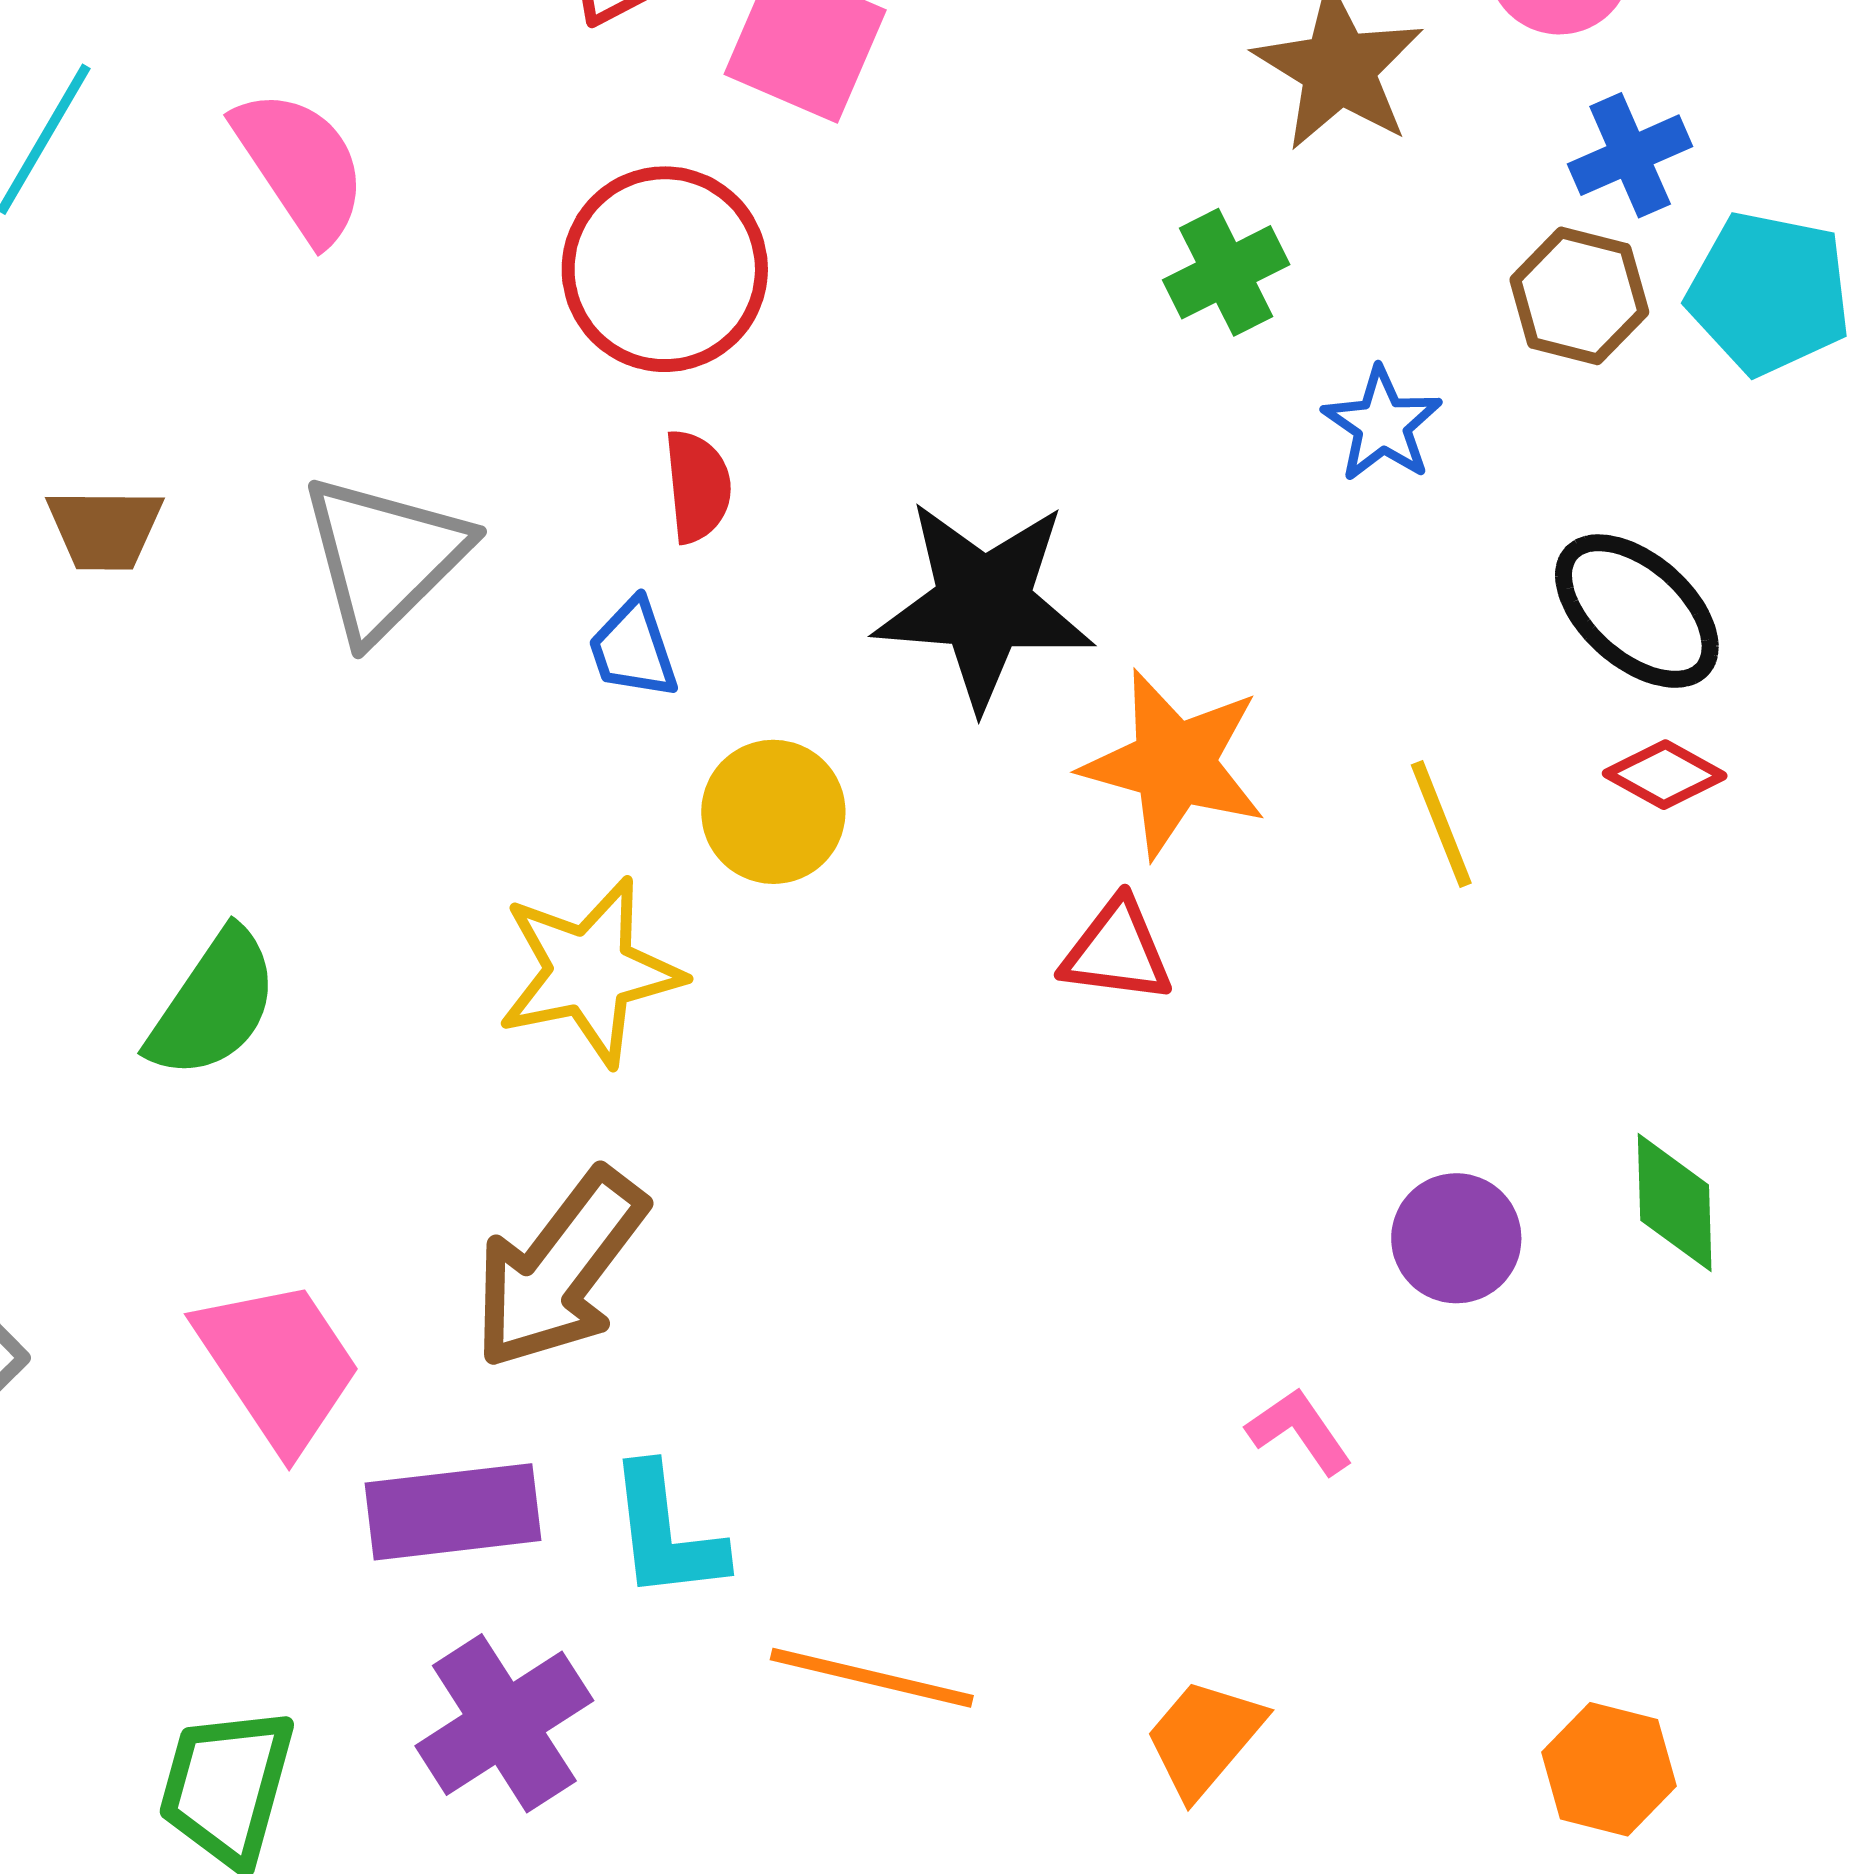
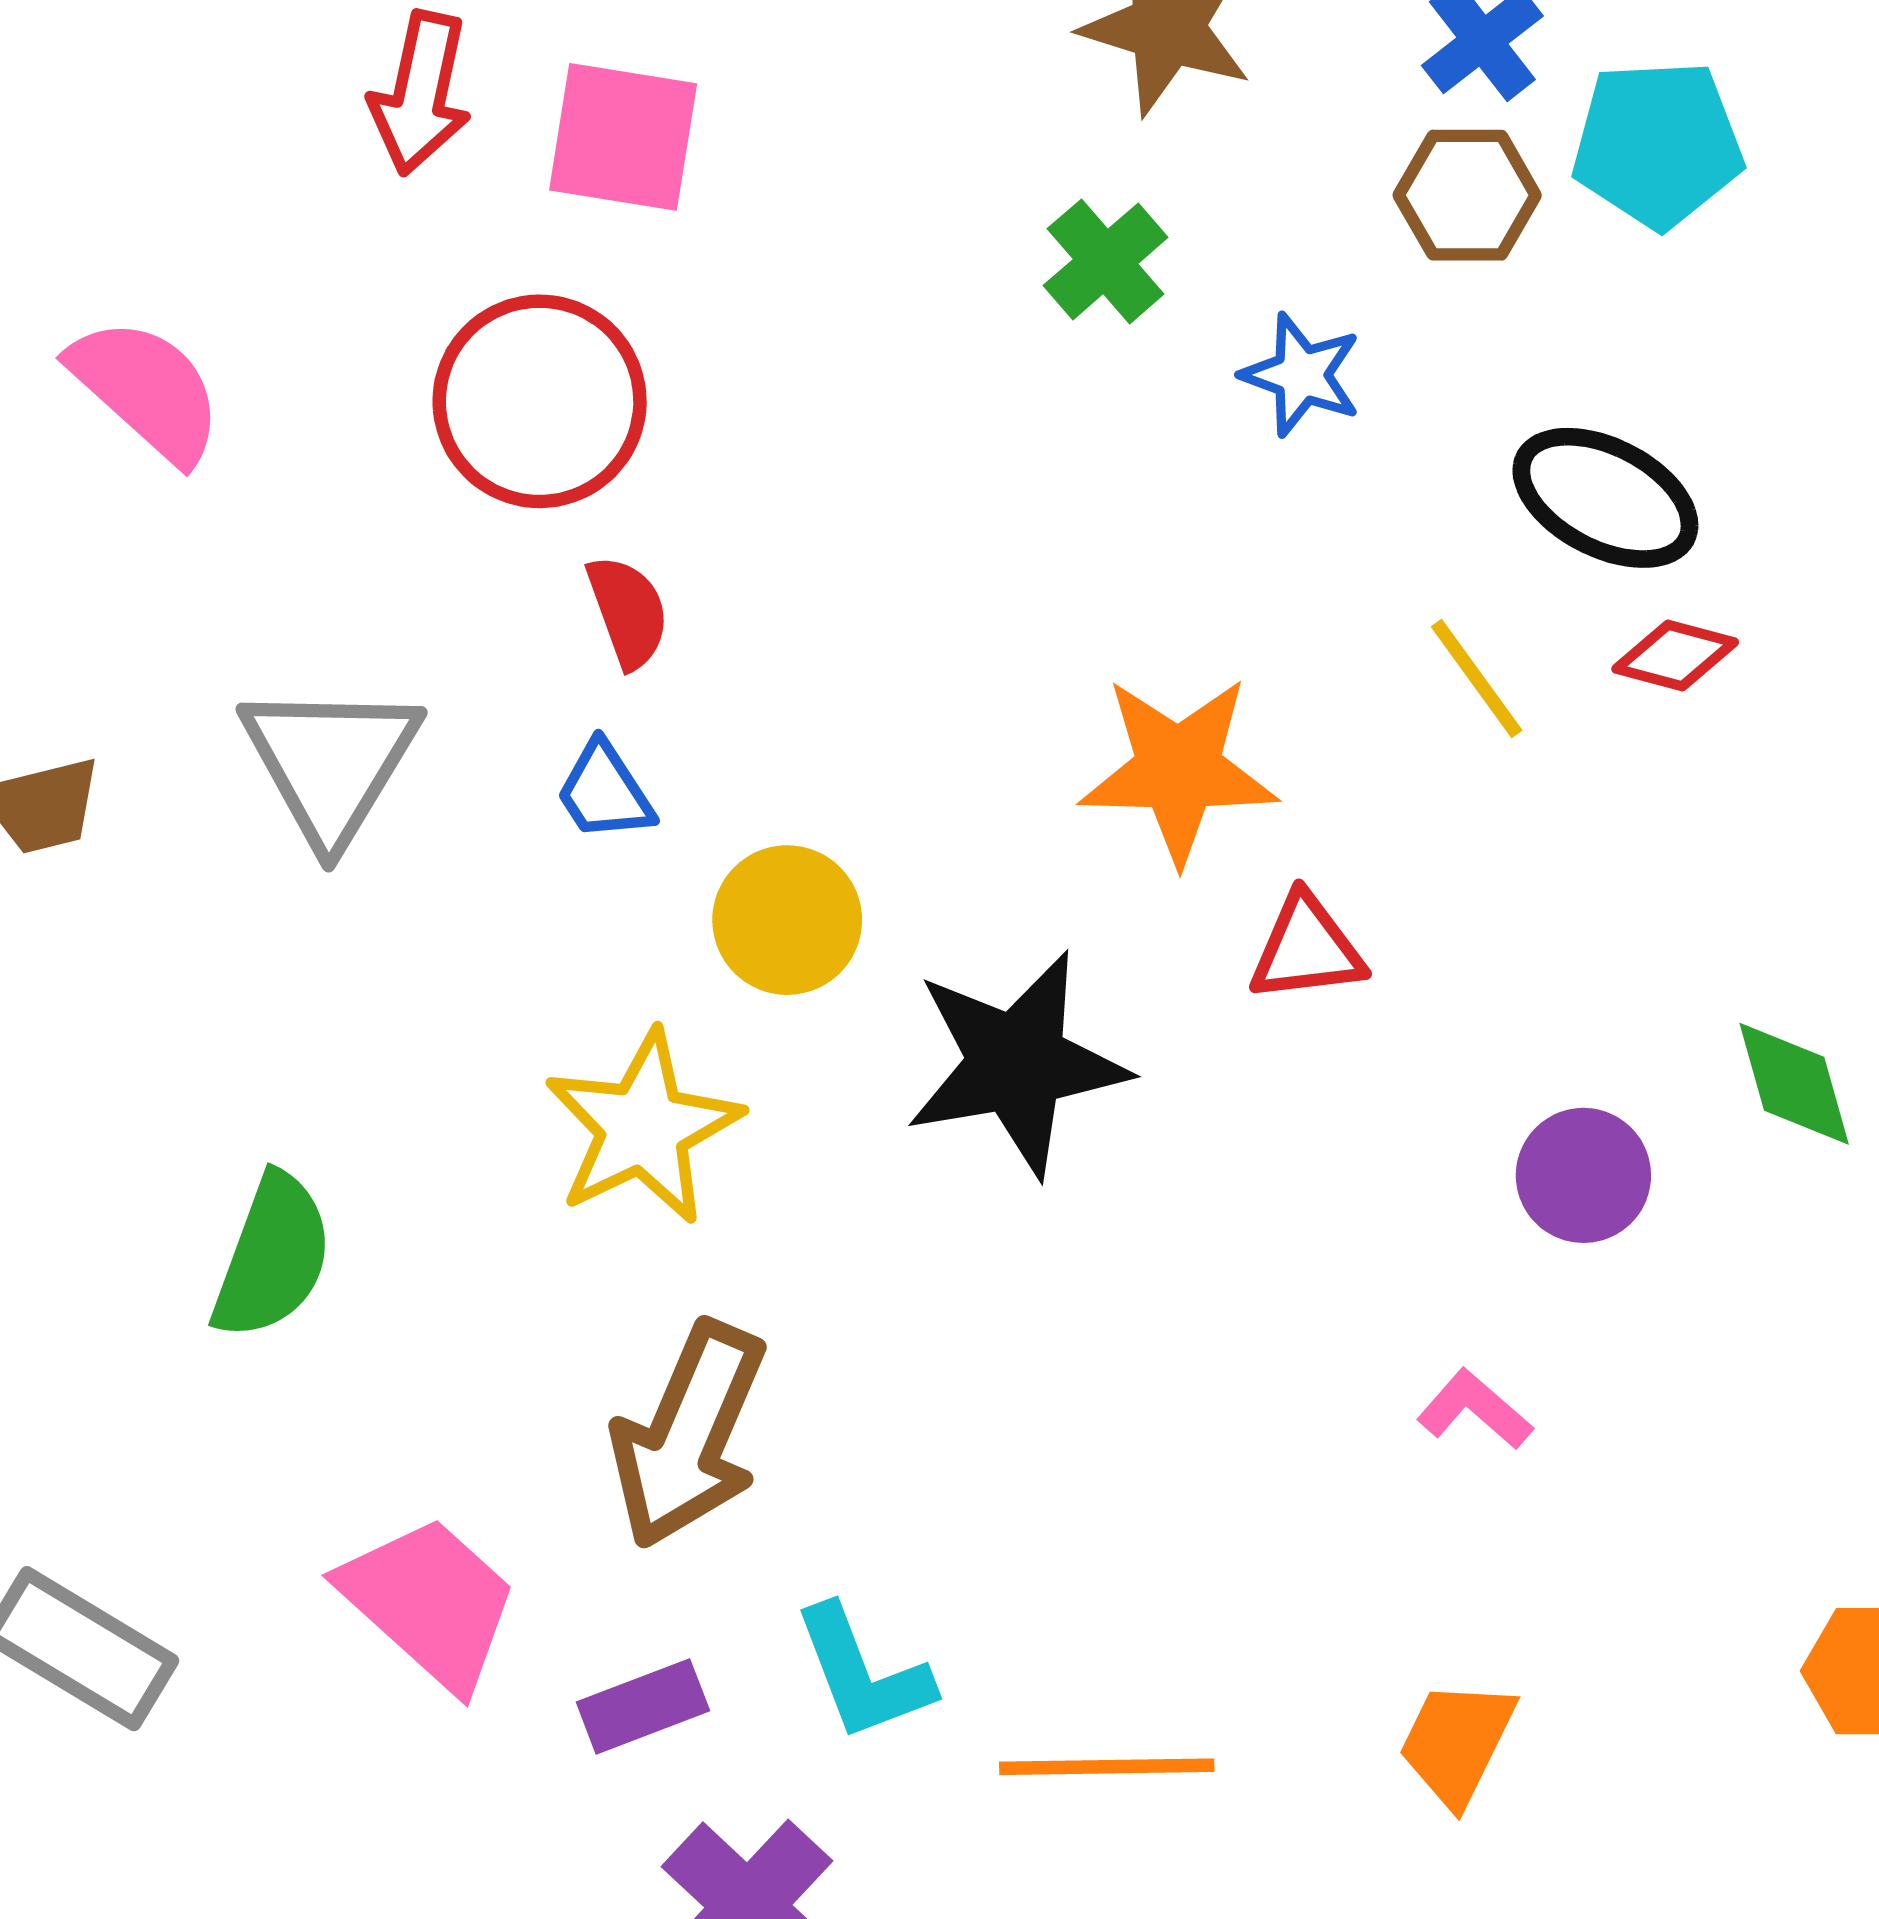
black star: (984, 604) -> (1017, 1063), moved
yellow line: (1441, 824) -> (1477, 678), moved
red triangle: (1117, 951) -> (1307, 949), moved
purple rectangle: (453, 1512) -> (643, 1706), size x0.7

